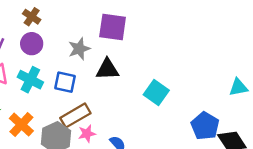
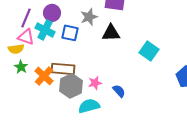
cyan cross: (30, 80) -> (45, 30), moved
blue square: (65, 82) -> (70, 33), moved
brown rectangle: (75, 116) -> (63, 69), moved, turned 35

